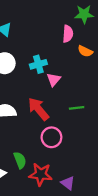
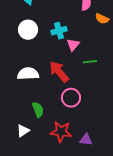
green line: (77, 108) -> (90, 62), moved
green semicircle: (20, 160) -> (38, 110), moved
purple triangle: (68, 183) -> (86, 140), turned -32

